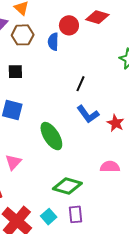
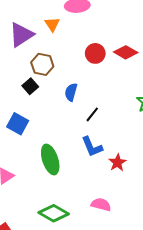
brown hexagon: (23, 35) -> (42, 64), moved
blue semicircle: (53, 42) -> (71, 92), moved
black square: (15, 72) -> (30, 86), turned 35

